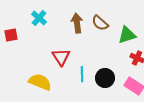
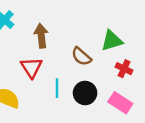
brown arrow: (77, 23) -> (41, 36), moved
brown semicircle: (100, 23) -> (81, 56), moved

